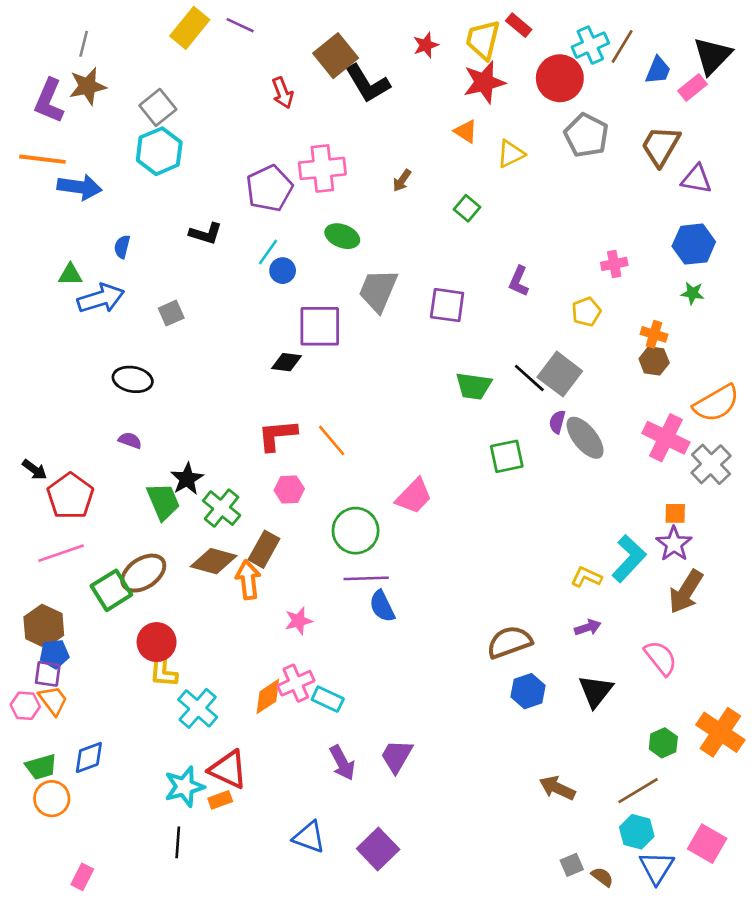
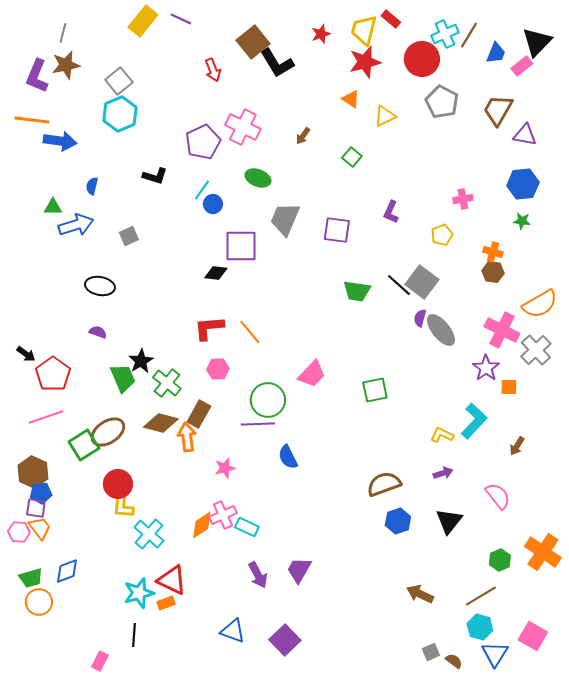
pink cross: (322, 168) -> (243, 127), turned 32
green square: (507, 456) -> (375, 390), moved
purple star: (674, 544) -> (486, 368), moved
purple line: (366, 578) -> (258, 424), moved
brown arrow: (686, 592) -> (517, 446), size x0.6
pink rectangle: (82, 877) -> (100, 661), moved

